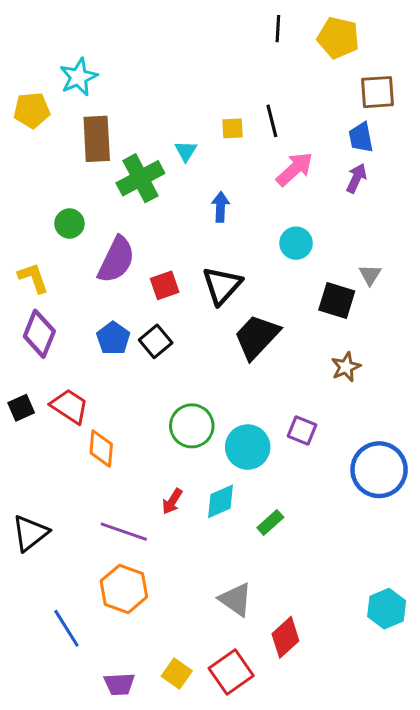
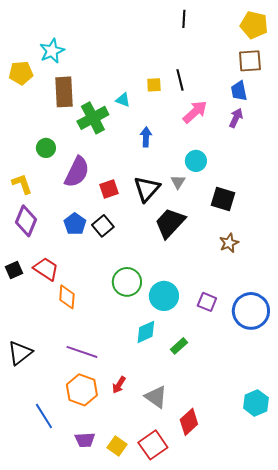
yellow pentagon: (338, 38) -> (254, 25), moved
cyan triangle: (186, 151) -> (123, 100), turned -42
gray triangle: (370, 275) -> (178, 182), moved
purple square: (302, 430) -> (207, 302), moved
red arrow: (172, 501) -> (119, 385), moved
purple trapezoid: (119, 684) -> (85, 440), moved

